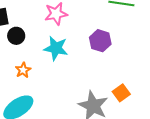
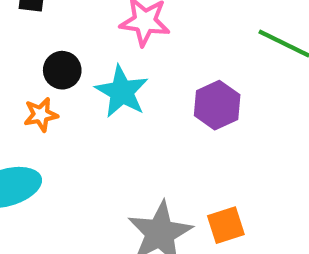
black circle: (16, 36) -> (62, 70), moved

